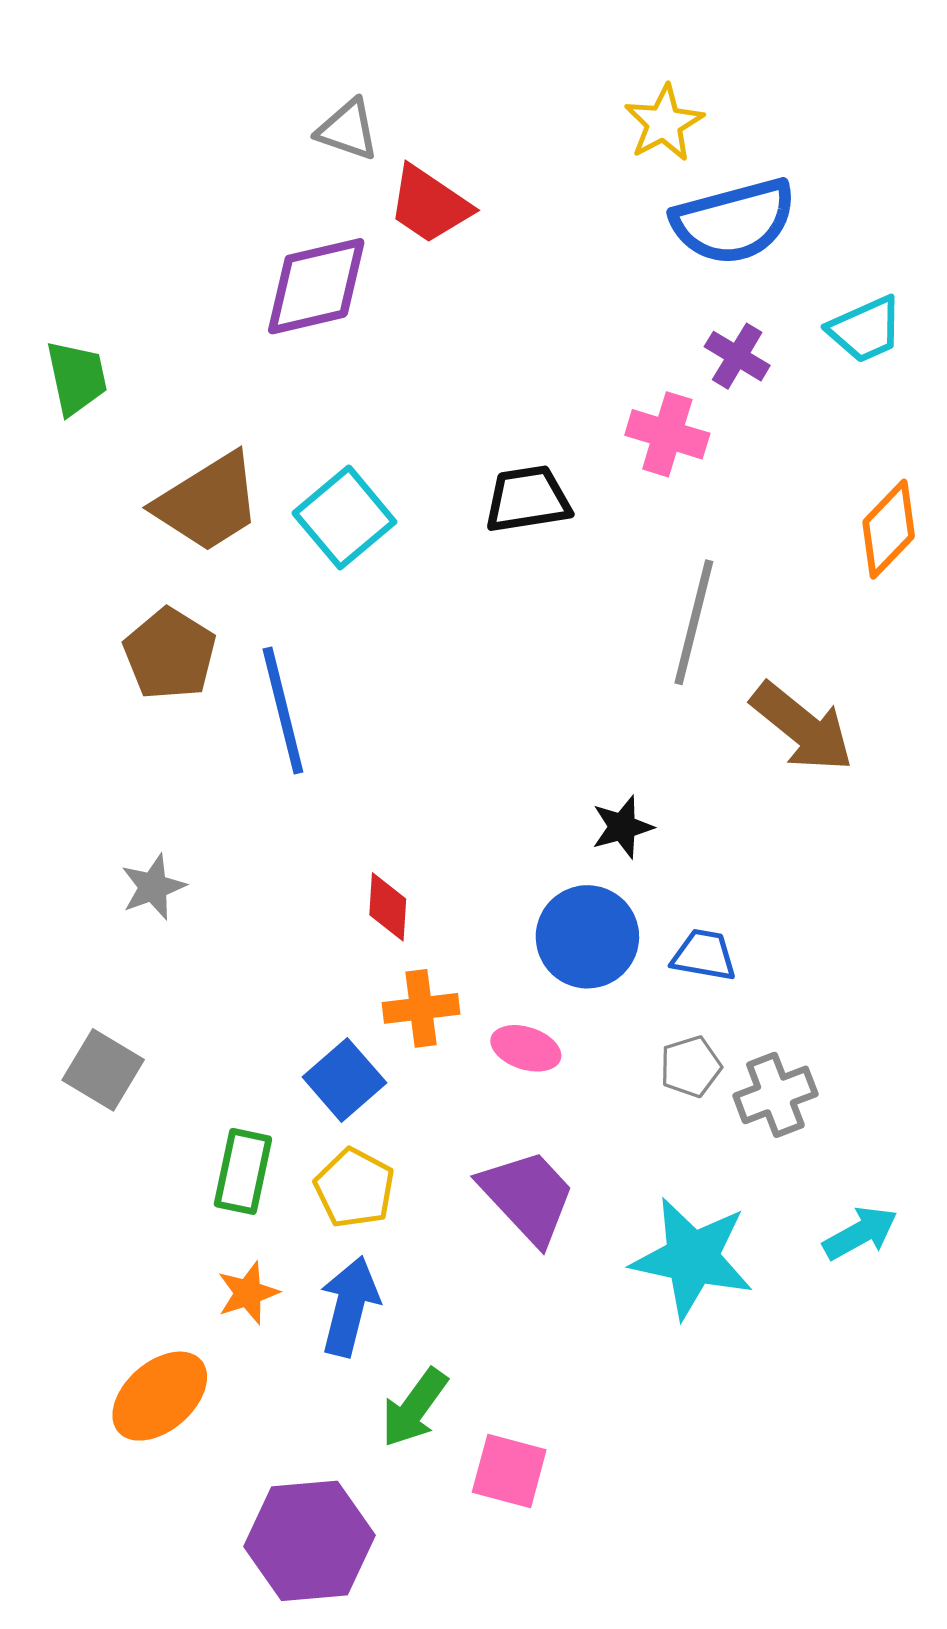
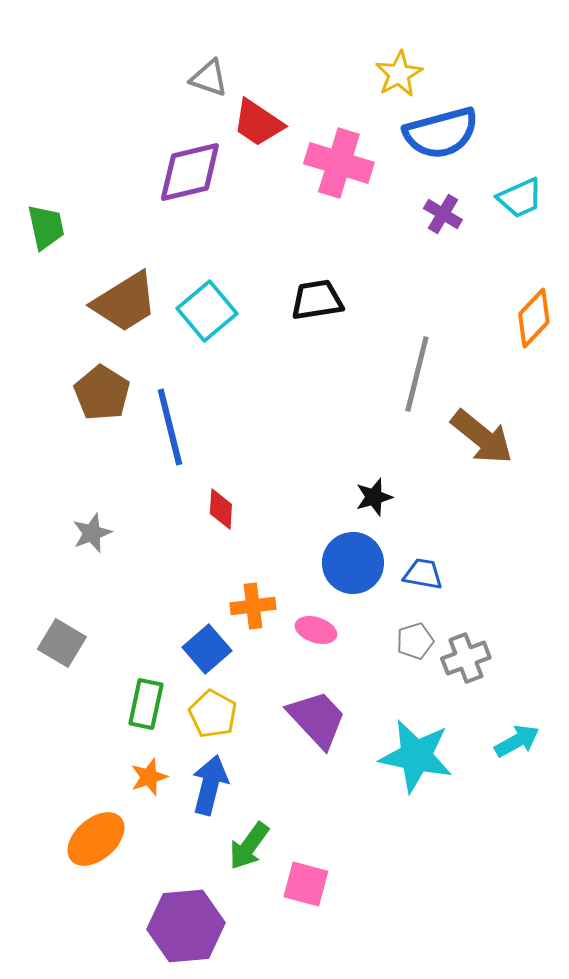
pink cross: (667, 434) -> (339, 163), moved, size x1.4
red diamond: (388, 907) -> (221, 509), moved

